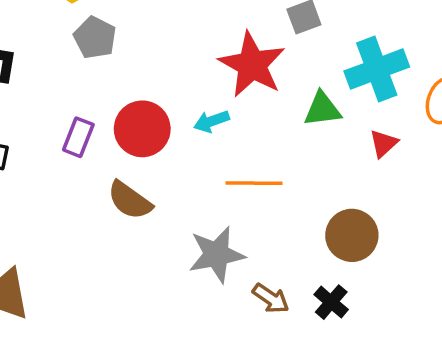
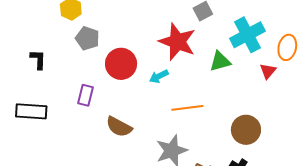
red circle: (142, 129) -> (121, 64), moved
red triangle: (384, 143) -> (268, 71), moved

